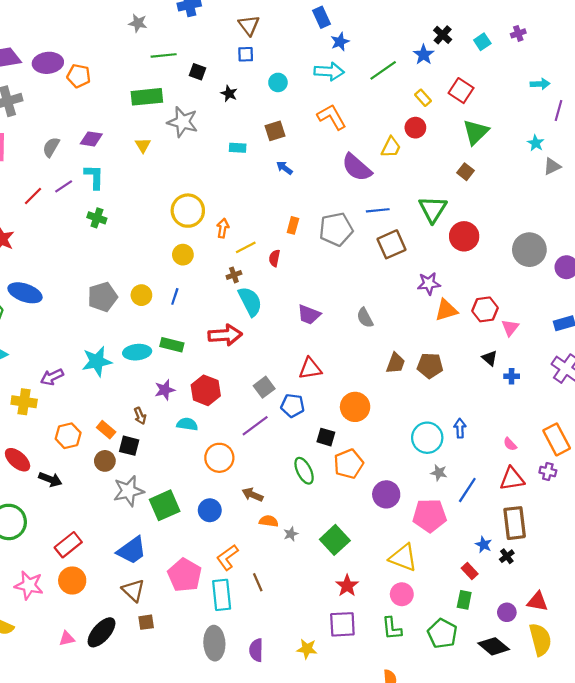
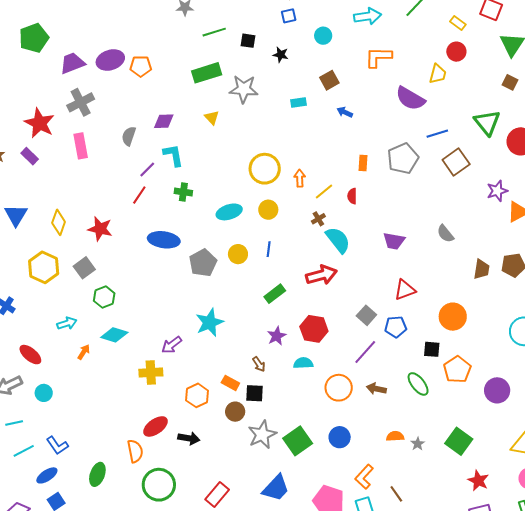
orange L-shape: (332, 117) -> (378, 57), turned -48
red line: (33, 196) -> (139, 195), moved
blue ellipse: (25, 293) -> (164, 240), moved
green rectangle: (172, 345) -> (275, 294), turned -40
cyan ellipse: (137, 352) -> (229, 212), moved
red ellipse: (18, 460) -> (155, 426), turned -65
brown arrow: (252, 495) -> (376, 389), moved

